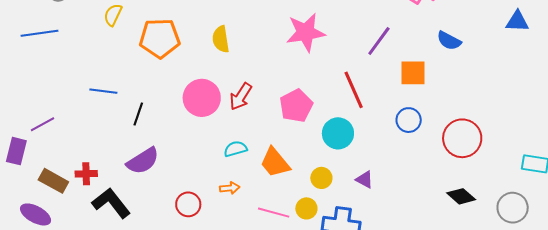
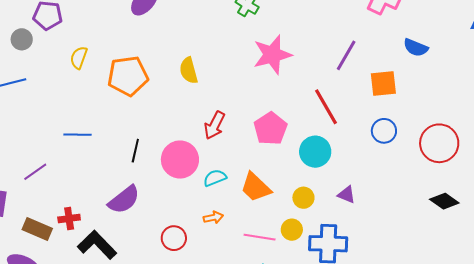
pink circle: (202, 98) -> (180, 160), moved
black line: (138, 114) -> (135, 151), moved
purple line: (43, 124) -> (35, 172), moved

